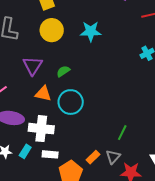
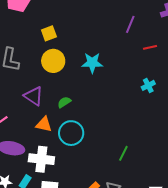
purple triangle: (33, 66) -> (34, 96), turned -30
green line: (122, 133) -> (123, 153), moved

